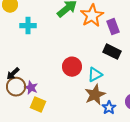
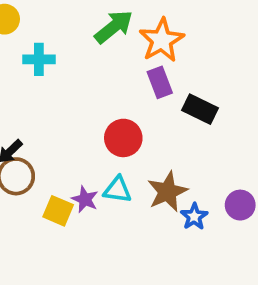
purple rectangle: (113, 27) -> (160, 82), moved
cyan triangle: (95, 75) -> (118, 190), moved, turned 35
purple star: (31, 88) -> (85, 199), moved

